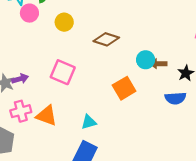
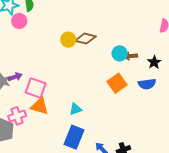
yellow circle: (64, 22) -> (68, 40), moved
pink square: (63, 72) -> (36, 88), moved
orange square: (124, 88) -> (117, 83), moved
pink cross: (21, 111) -> (17, 116), moved

